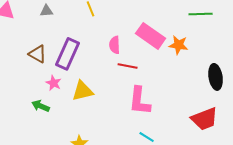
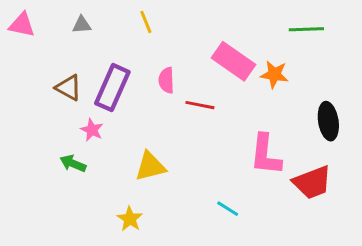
pink semicircle: (115, 45) -> (166, 80), moved
yellow triangle: (83, 91) -> (150, 166), moved
pink L-shape: (140, 101) -> (266, 155), moved

